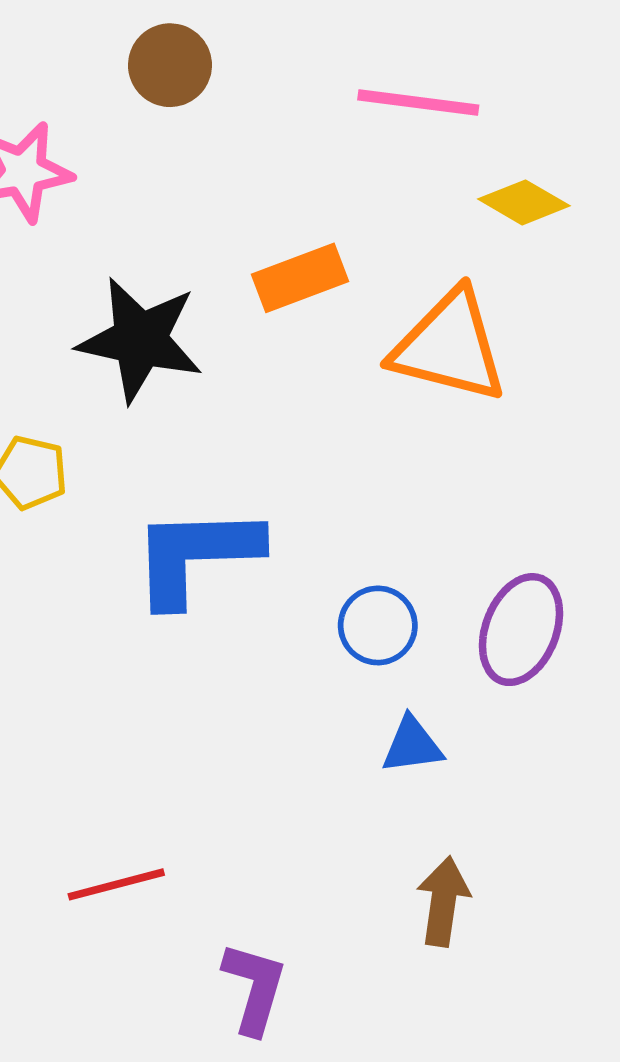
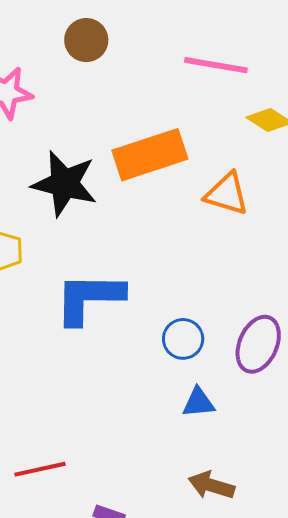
orange rectangle: (300, 278) -> (150, 155), size x1.5
orange triangle: (449, 346) -> (227, 194), size x0.7
brown arrow: (443, 901) -> (211, 485), turned -84

